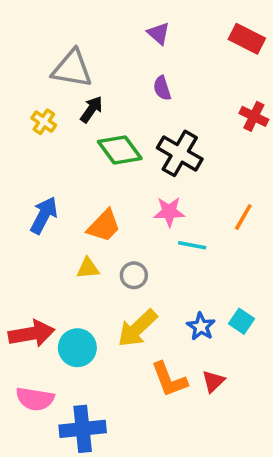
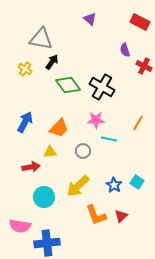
purple semicircle: (162, 88) -> (125, 50), moved
gray circle: (134, 275) -> (83, 151), moved
red arrow: (31, 334) -> (31, 167), moved, size x0.7

